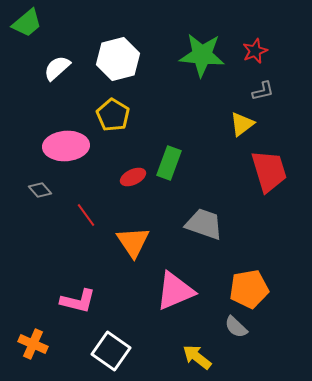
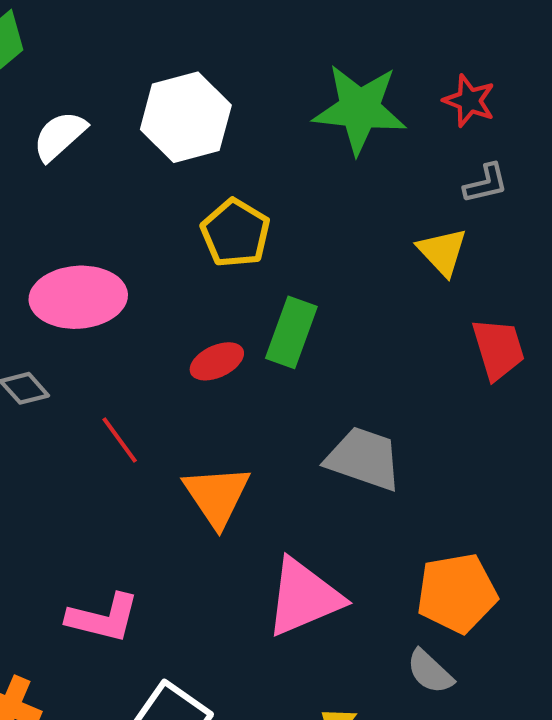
red star: (255, 51) -> (469, 101), turned -30
yellow pentagon: (113, 115) -> (235, 233), moved
yellow triangle: (242, 124) -> (442, 252), turned -36
red trapezoid: (269, 171) -> (498, 349), size x0.7

